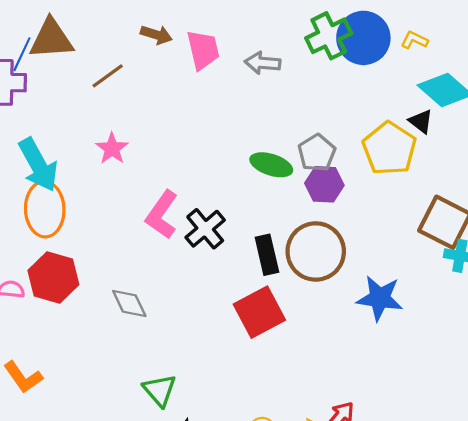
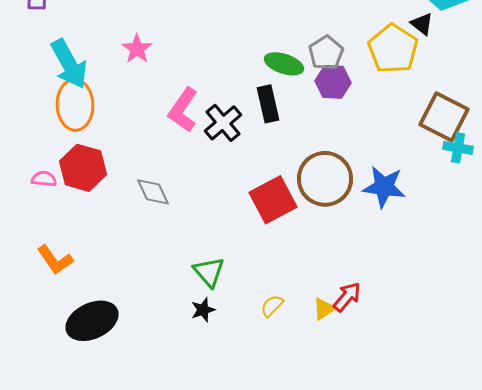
brown circle: (316, 251) -> (325, 179), moved
black rectangle: (267, 255) -> (268, 104), moved
green triangle: (160, 390) -> (209, 272), moved

